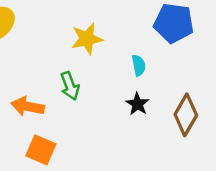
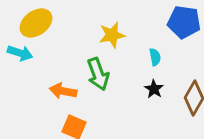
green arrow: (70, 86) -> (98, 74), size x1.4

